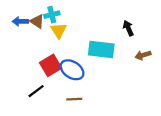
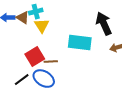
black arrow: (128, 28) -> (104, 24), size x1.6
blue ellipse: (72, 70) -> (44, 79), moved
brown line: (74, 99) -> (51, 62), moved

